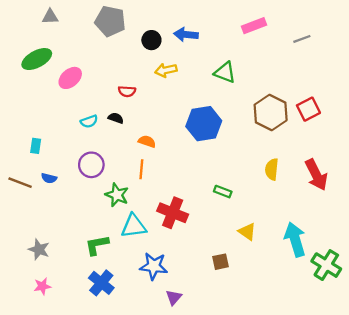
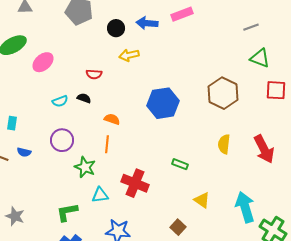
pink rectangle: (254, 26) -> (182, 14), moved
green triangle: (225, 72) -> (260, 58), moved
red square: (308, 109) -> (276, 90), moved, turned 30
cyan triangle: (134, 226) -> (100, 195), size x0.7
brown square: (220, 262) -> (178, 227), turned -35

